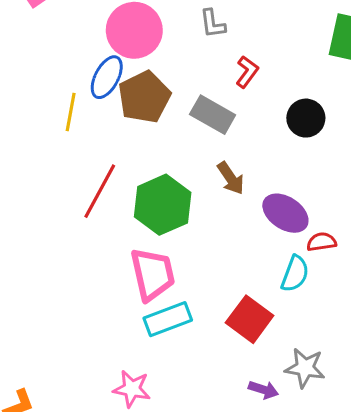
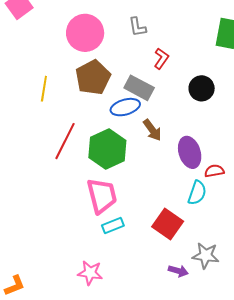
blue ellipse: (107, 77) -> (125, 107), moved, turned 48
purple ellipse: (285, 213) -> (190, 152), turned 40
cyan rectangle: (168, 319) -> (113, 225), size x0.7

